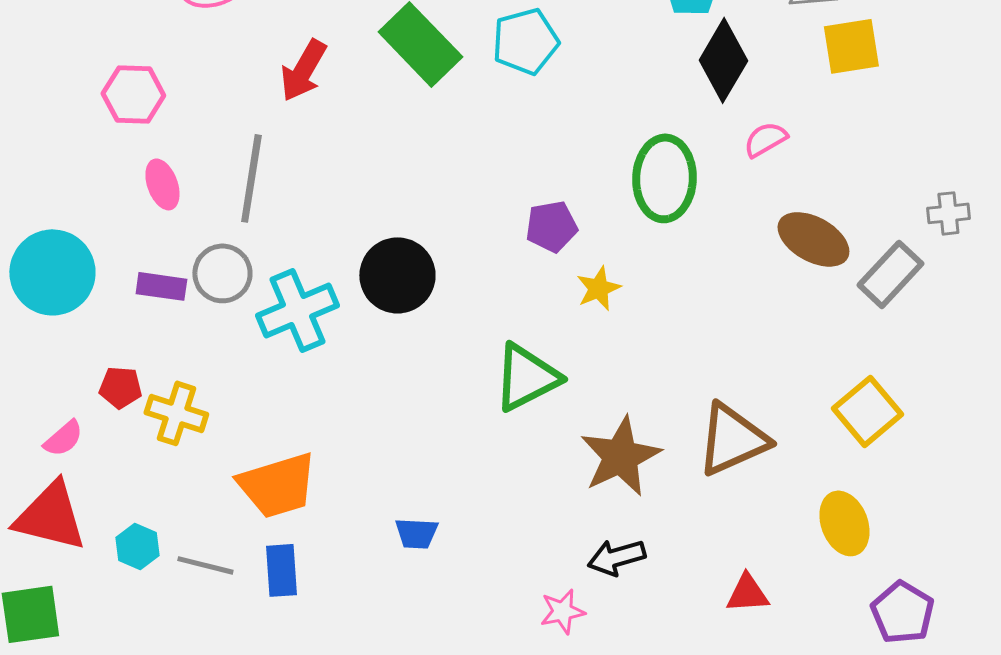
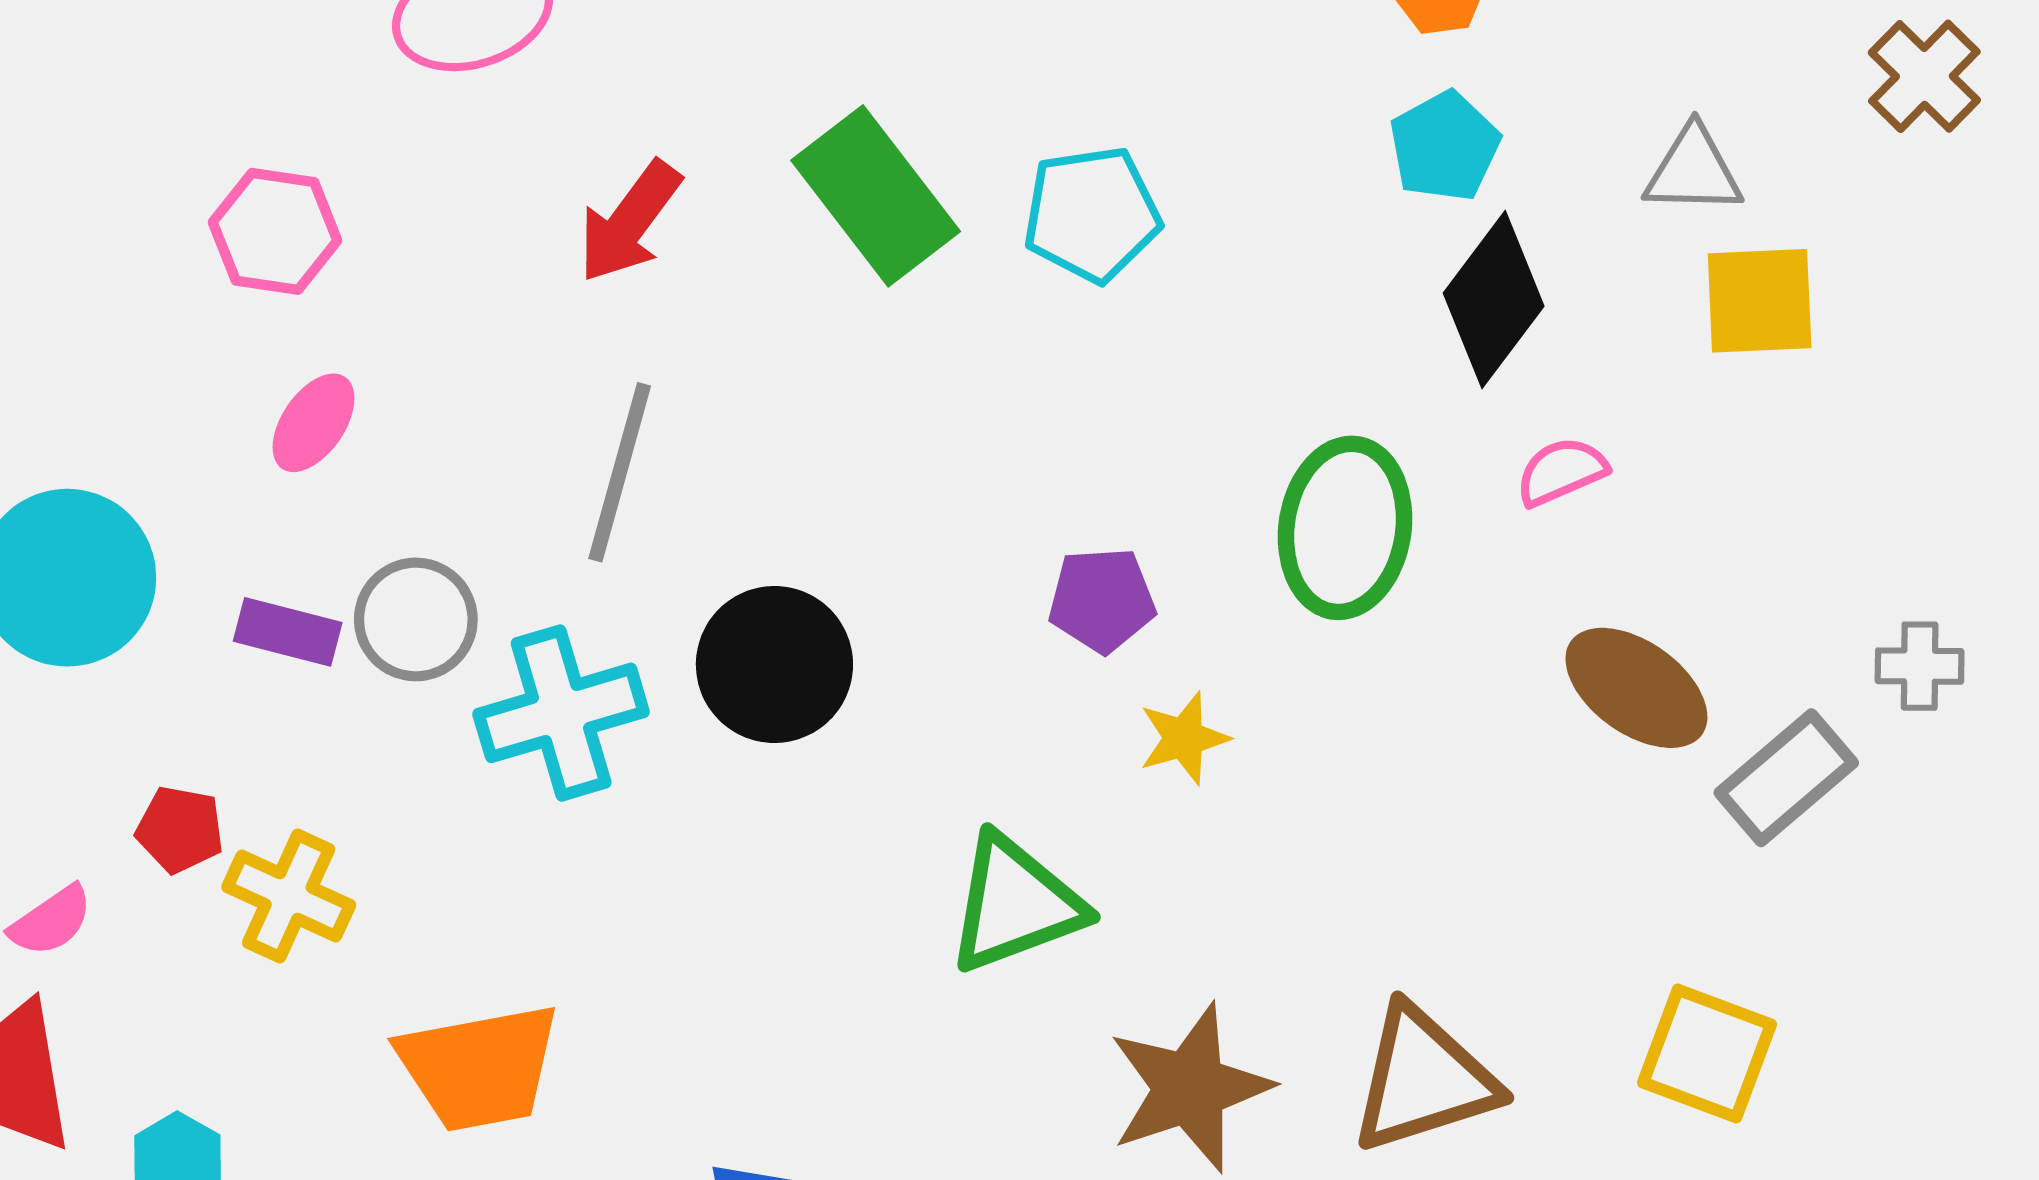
gray line: (251, 178) -> (620, 472), moved
pink ellipse: (162, 184) -> (314, 423), turned 48
yellow square: (867, 411) -> (1707, 1053), turned -36

